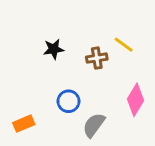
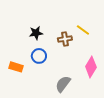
blue circle: (68, 101) -> (39, 56), moved
orange rectangle: (24, 124) -> (16, 67), moved, turned 40

